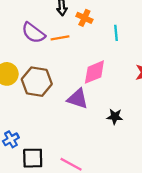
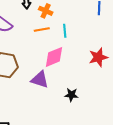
cyan line: (116, 33) -> (65, 31), moved
orange line: (60, 38) -> (42, 30), moved

